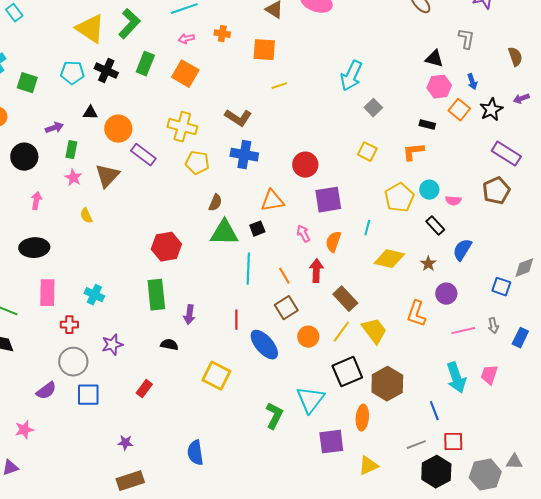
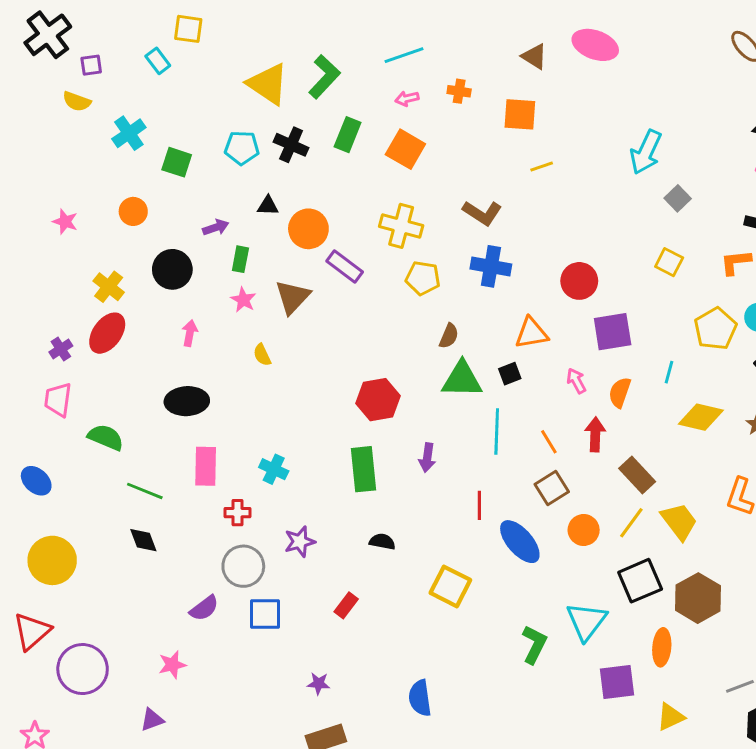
purple arrow: (189, 315) -> (427, 458), moved

